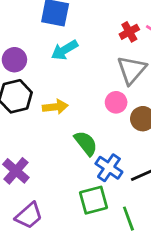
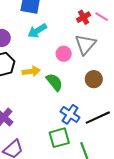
pink circle: (116, 102) -> (64, 54), moved
green semicircle: (86, 143) -> (54, 82), moved

